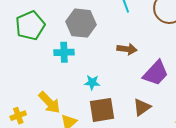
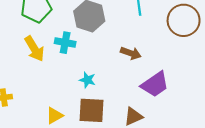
yellow arrow: (49, 102) -> (34, 49), moved

